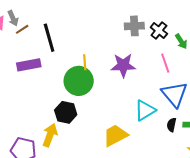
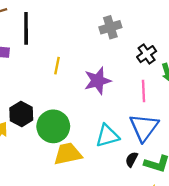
gray cross: (134, 26) -> (110, 27), moved, turned -30
purple star: (123, 65) -> (98, 81), turned -30
green circle: (79, 81) -> (53, 126), moved

